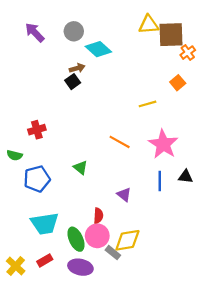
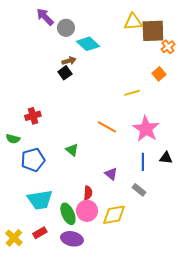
purple arrow: (35, 32) -> (45, 17), moved
gray rectangle: (113, 253) -> (139, 190), moved

